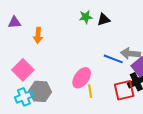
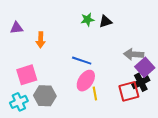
blue line: (113, 59) -> (82, 61), moved
pink square: (23, 70) -> (27, 75), turned 30
cyan cross: (24, 97) -> (19, 102), moved

